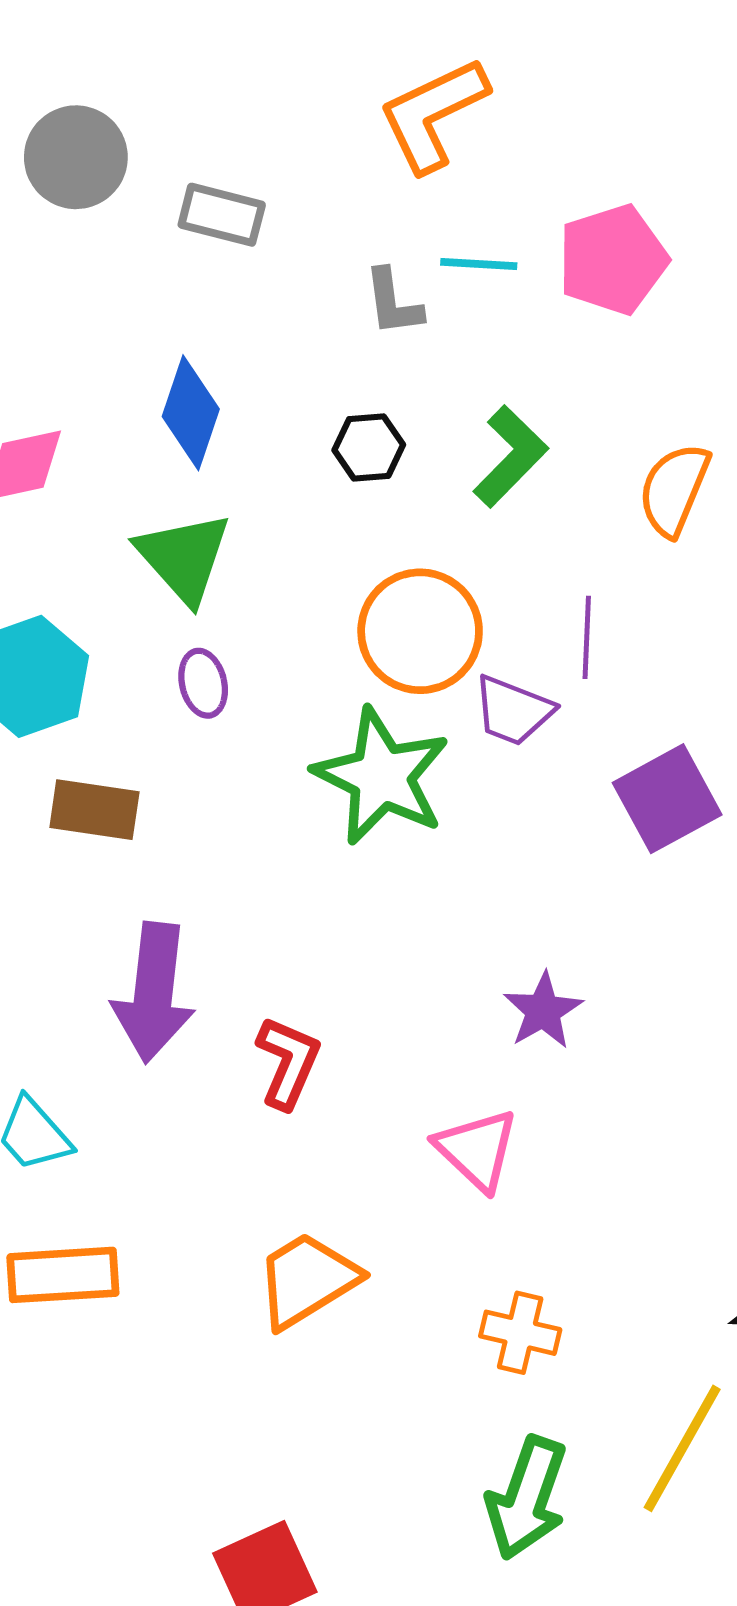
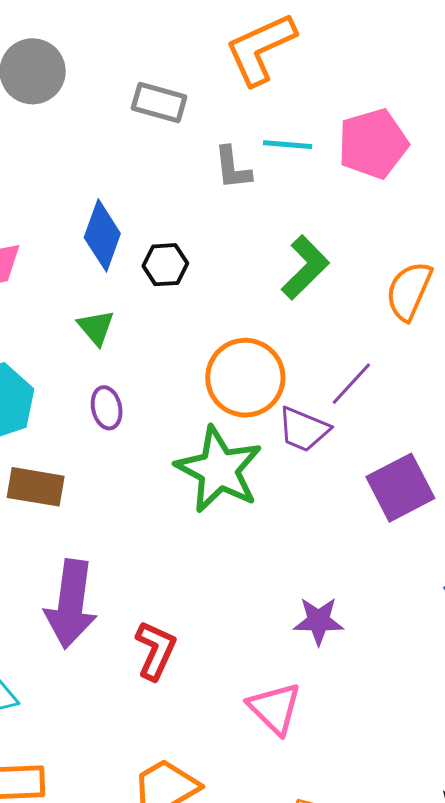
gray rectangle: (222, 215) -> (159, 103), moved
black hexagon: (369, 447) -> (165, 265), moved
green triangle: (184, 557) -> (96, 327), size x0.6
purple line: (587, 637) -> (351, 384), turned 39
purple star: (543, 1011) -> (319, 621), turned 30

